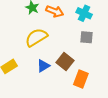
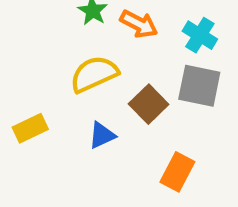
gray square: (87, 37) -> (199, 86), size x1.5
brown square: (65, 62) -> (149, 104), moved

